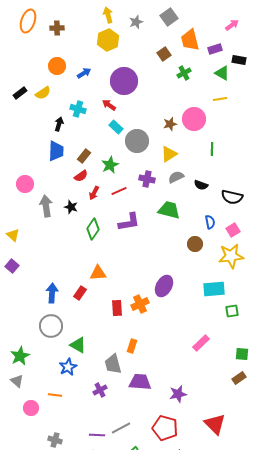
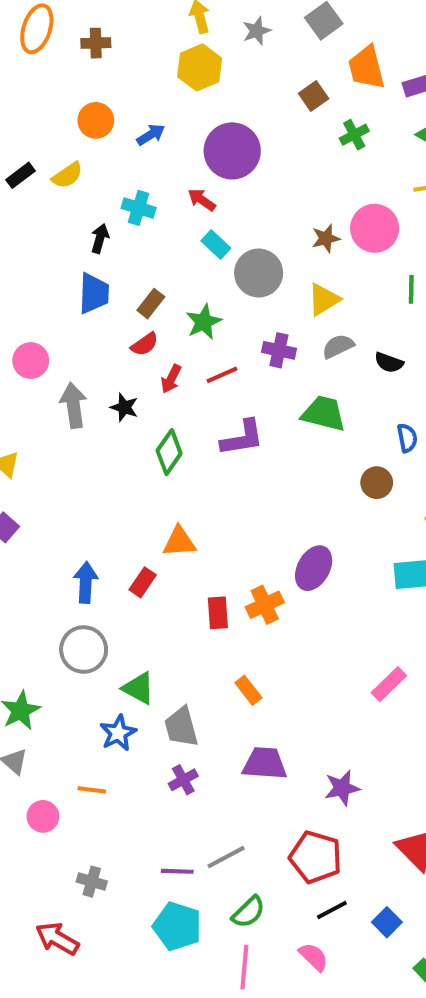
orange rectangle: (132, 346) -> (248, 690), turned -56
gray trapezoid: (113, 364) -> (181, 727), moved

